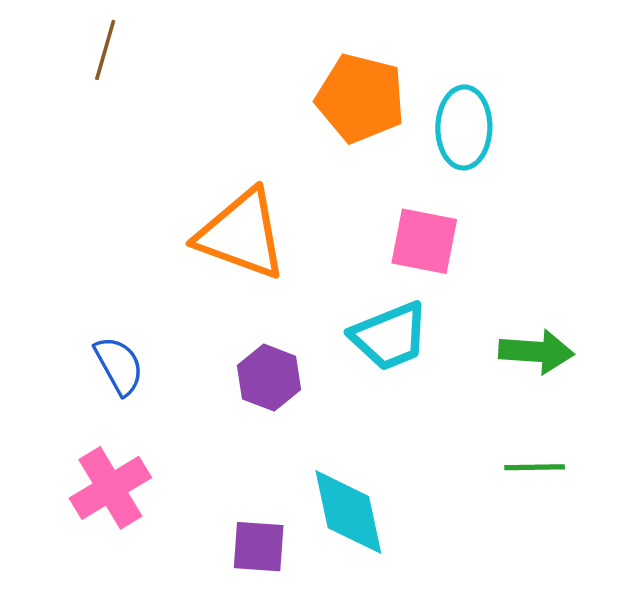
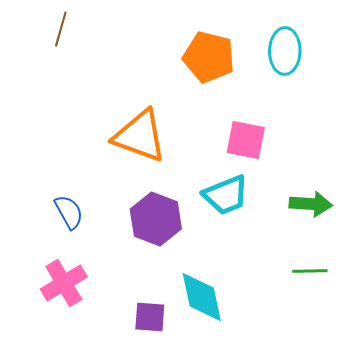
cyan ellipse: (464, 127) -> (285, 51), moved
purple hexagon: (269, 378) -> (156, 219), size x1.4

